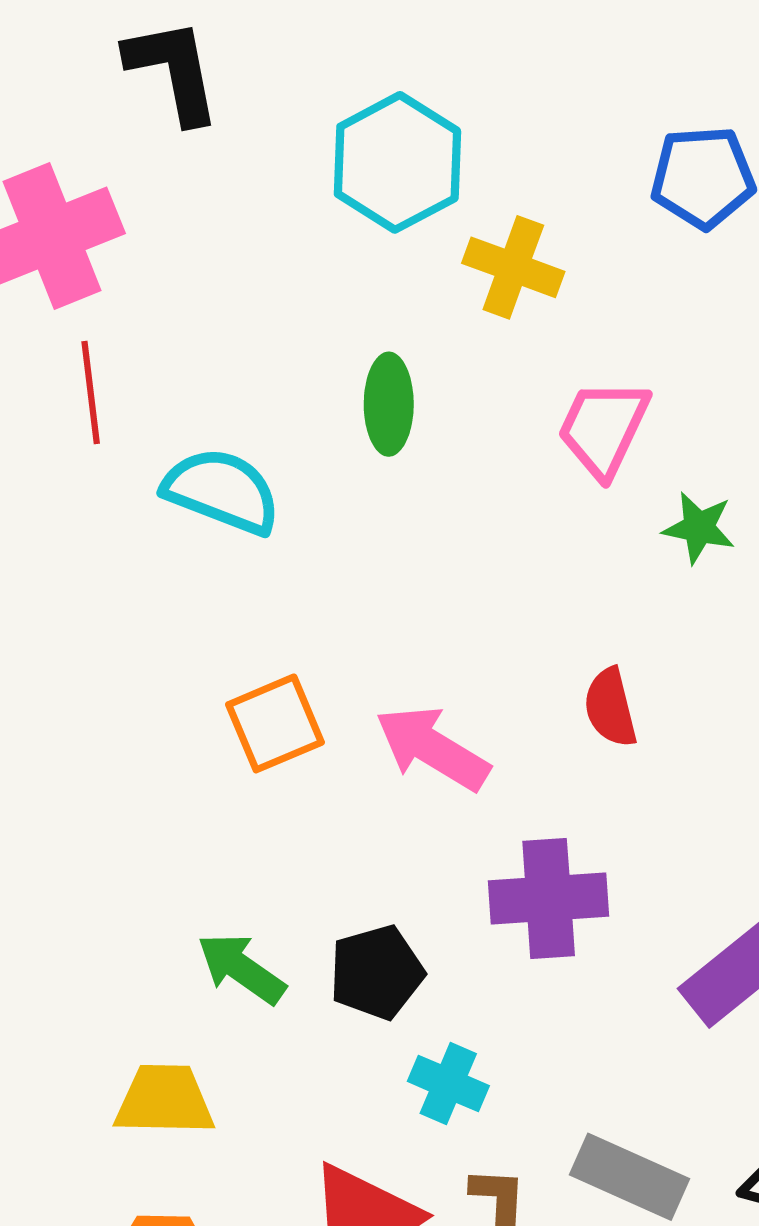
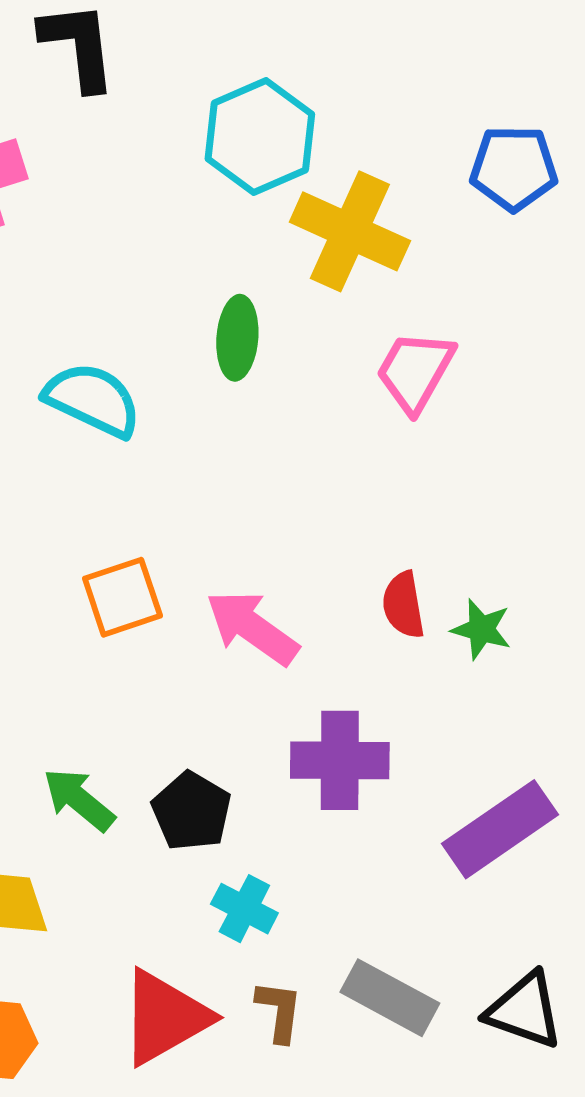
yellow cross: (513, 267) -> (350, 231), size x1.4
green star: (699, 528) -> (481, 629), moved
black pentagon: (376, 972) -> (191, 811), turned -30

